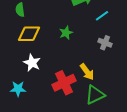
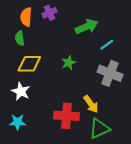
gray cross: (105, 43) -> (110, 73), size x1.6
white star: (32, 63) -> (21, 91), moved
red cross: (64, 83) -> (66, 116), turned 30

